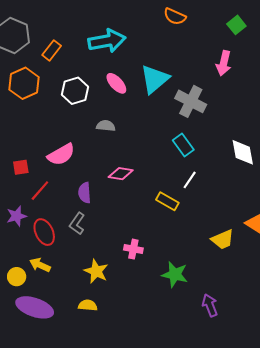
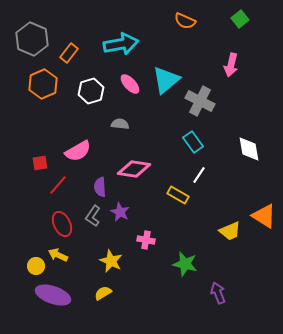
green square: (236, 25) -> (240, 19), moved
pink diamond: (121, 174) -> (134, 169), size x1.4
purple star: (17, 216) -> (120, 212), moved, turned -30
yellow semicircle: (88, 305) -> (103, 293), turned -36

